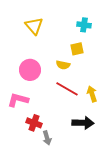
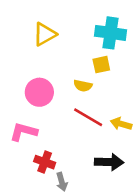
cyan cross: (84, 25) -> (111, 33), size x1.6
yellow triangle: (34, 26) -> (45, 34), turned 42
yellow arrow: (92, 94) -> (121, 124), turned -56

